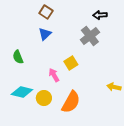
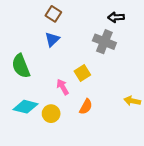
gray cross: (90, 36) -> (104, 42), turned -30
green semicircle: (18, 57) -> (21, 66), size x1.5
orange semicircle: (71, 102) -> (86, 107), moved, size x0.6

